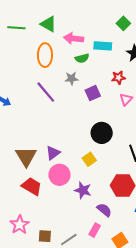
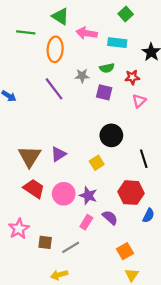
green square: (123, 23) -> (126, 14), moved
green line: (16, 28) -> (26, 32), moved
green semicircle: (82, 58) -> (107, 68), moved
purple square: (93, 93) -> (104, 92), turned 35
pink circle: (59, 175) -> (64, 194), moved
pink rectangle: (95, 230) -> (86, 222), moved

